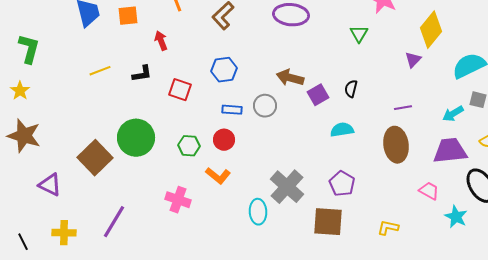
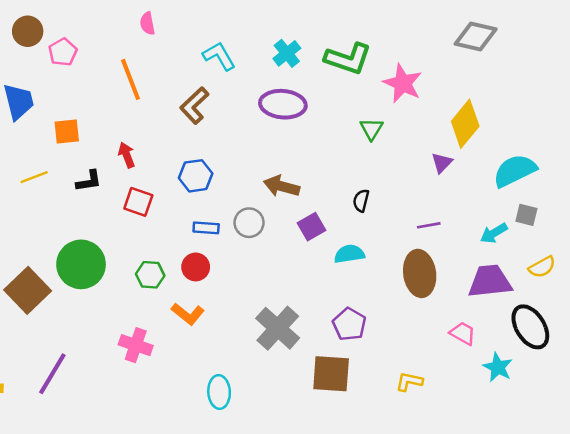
orange square: (128, 16) -> (67, 132), moved
red arrow: (161, 41) -> (127, 155), moved
purple square: (318, 95) -> (312, 227), moved
cyan ellipse: (258, 212) -> (219, 392), moved

